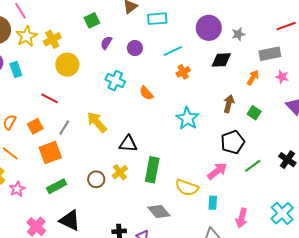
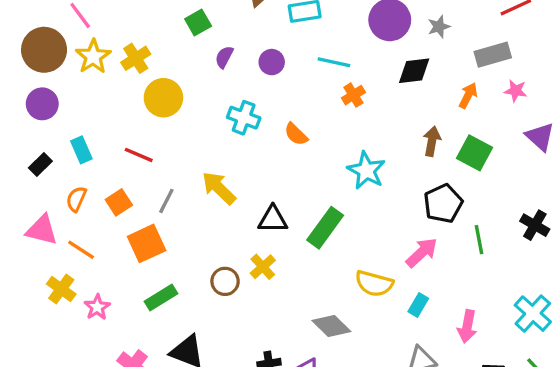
cyan line: (173, 51) -> (334, 62), turned 42
cyan rectangle: (16, 70) -> (81, 150), moved
green square: (254, 113) -> (474, 153), size x1.5
green line: (253, 166) -> (479, 240), turned -60
green rectangle: (152, 170) -> (325, 228), moved, turned 30
cyan rectangle: (213, 203) -> (418, 305), turned 32

